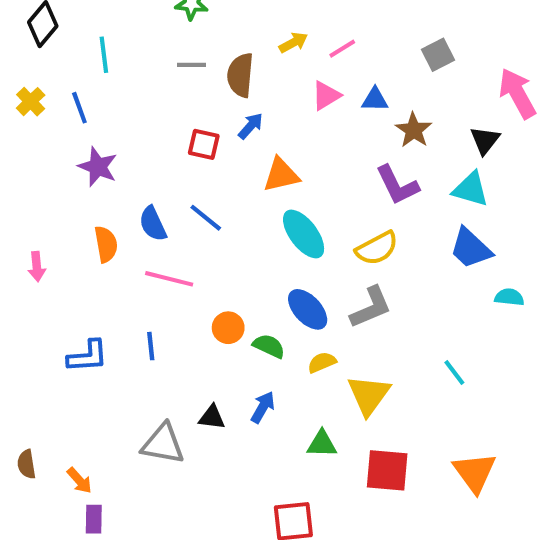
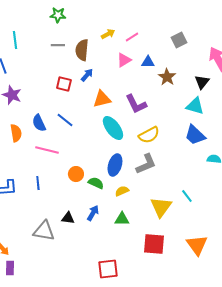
purple L-shape: (397, 185) -> (136, 104), moved
blue ellipse: (308, 309) -> (115, 165), turned 60
yellow triangle: (369, 395) -> (161, 207), moved
green triangle: (322, 444) -> (122, 219), moved

